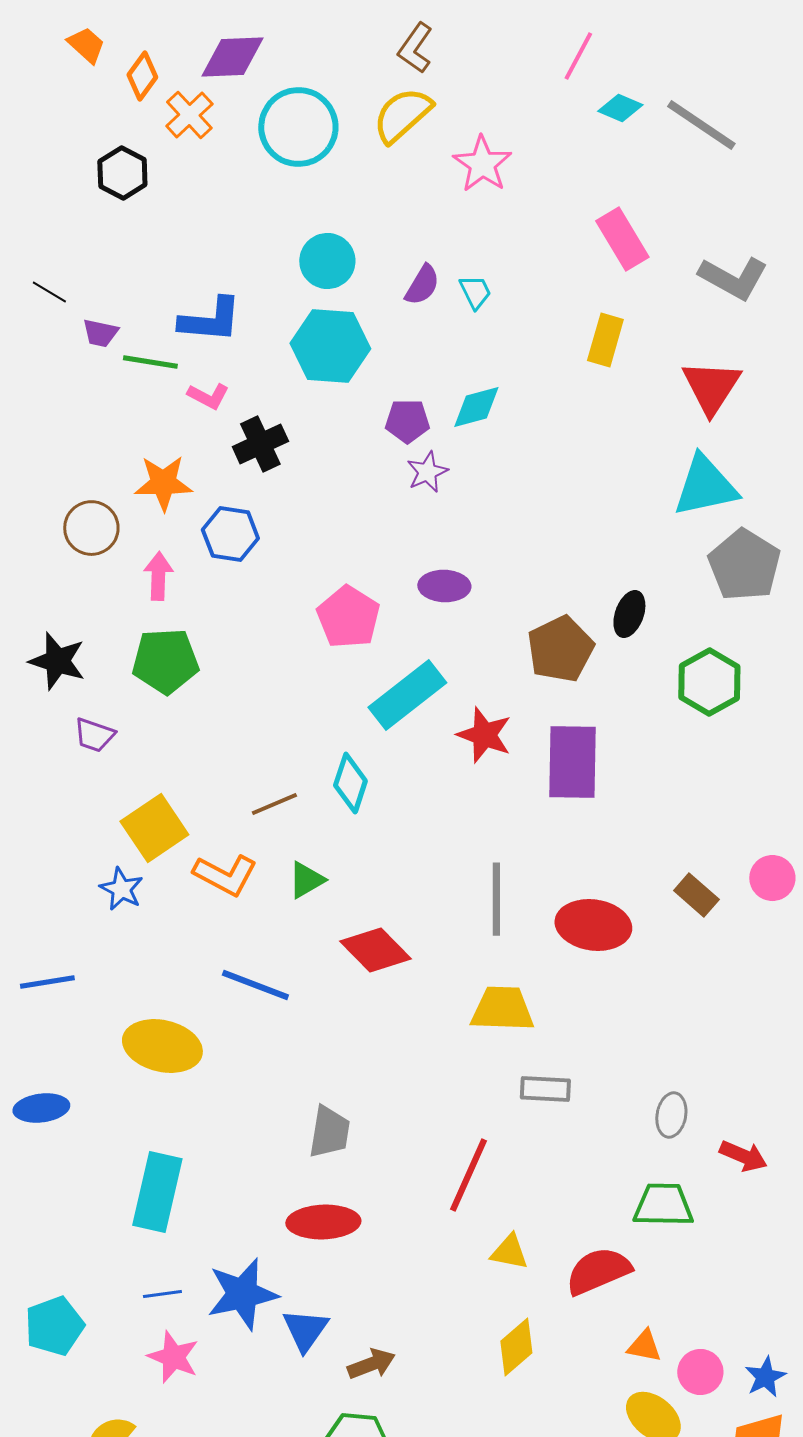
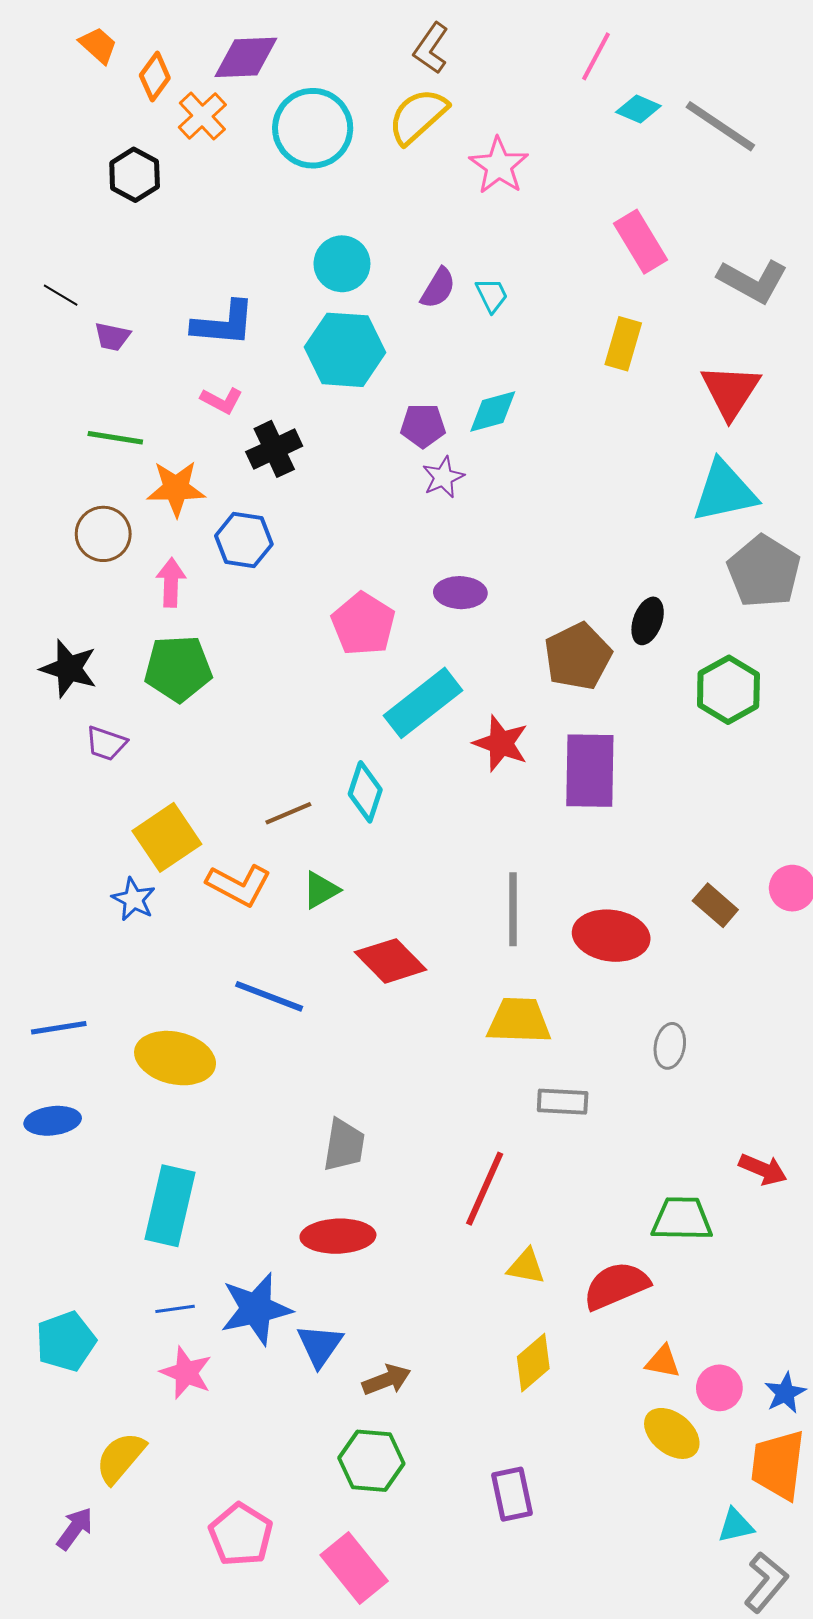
green line: (150, 362) -> (115, 438), moved
blue line: (47, 982) -> (59, 1028), moved
gray ellipse: (671, 1115) -> (670, 1046), moved

